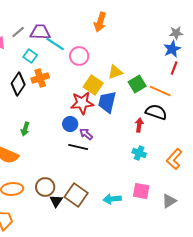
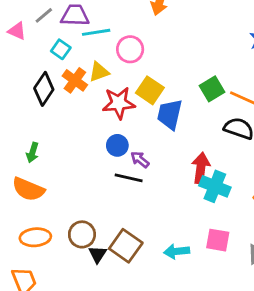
cyan line: (55, 44) -> (96, 32), turned -42
yellow triangle: (115, 72) -> (99, 72), moved
orange cross: (40, 78) -> (75, 80), turned -36
red star: (82, 103) -> (119, 103), moved
red arrow: (139, 125) -> (201, 168), moved, size x1.5
green arrow: (25, 129) -> (33, 152), moved
cyan cross: (139, 153) -> (215, 186), size x1.5

